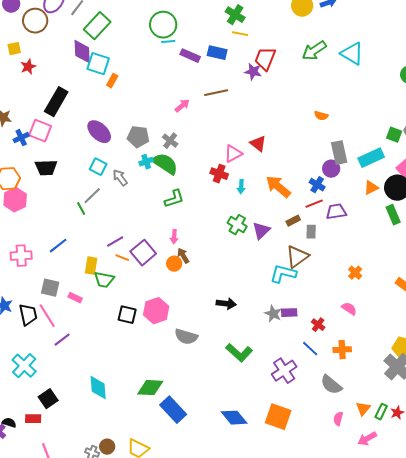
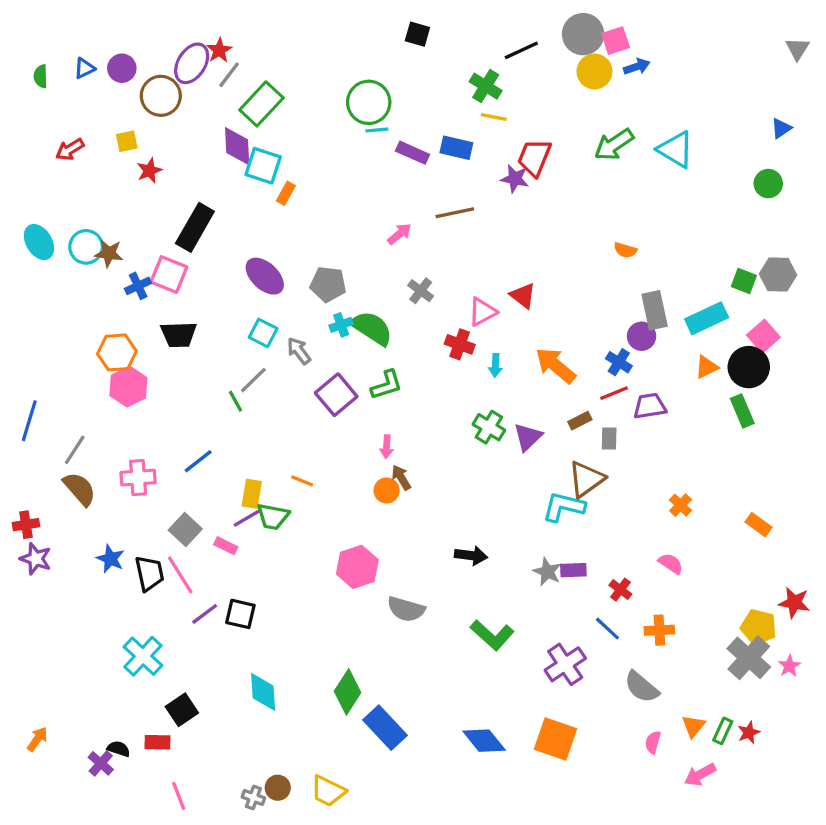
gray cross: (170, 141) -> (421, 291), moved
purple line: (115, 242) -> (247, 518), moved
purple square: (143, 253) -> (336, 395), moved
gray square: (50, 288) -> (185, 529), turned 30
black square: (127, 315) -> (240, 614), moved
green diamond: (150, 388) -> (348, 692), turned -60

